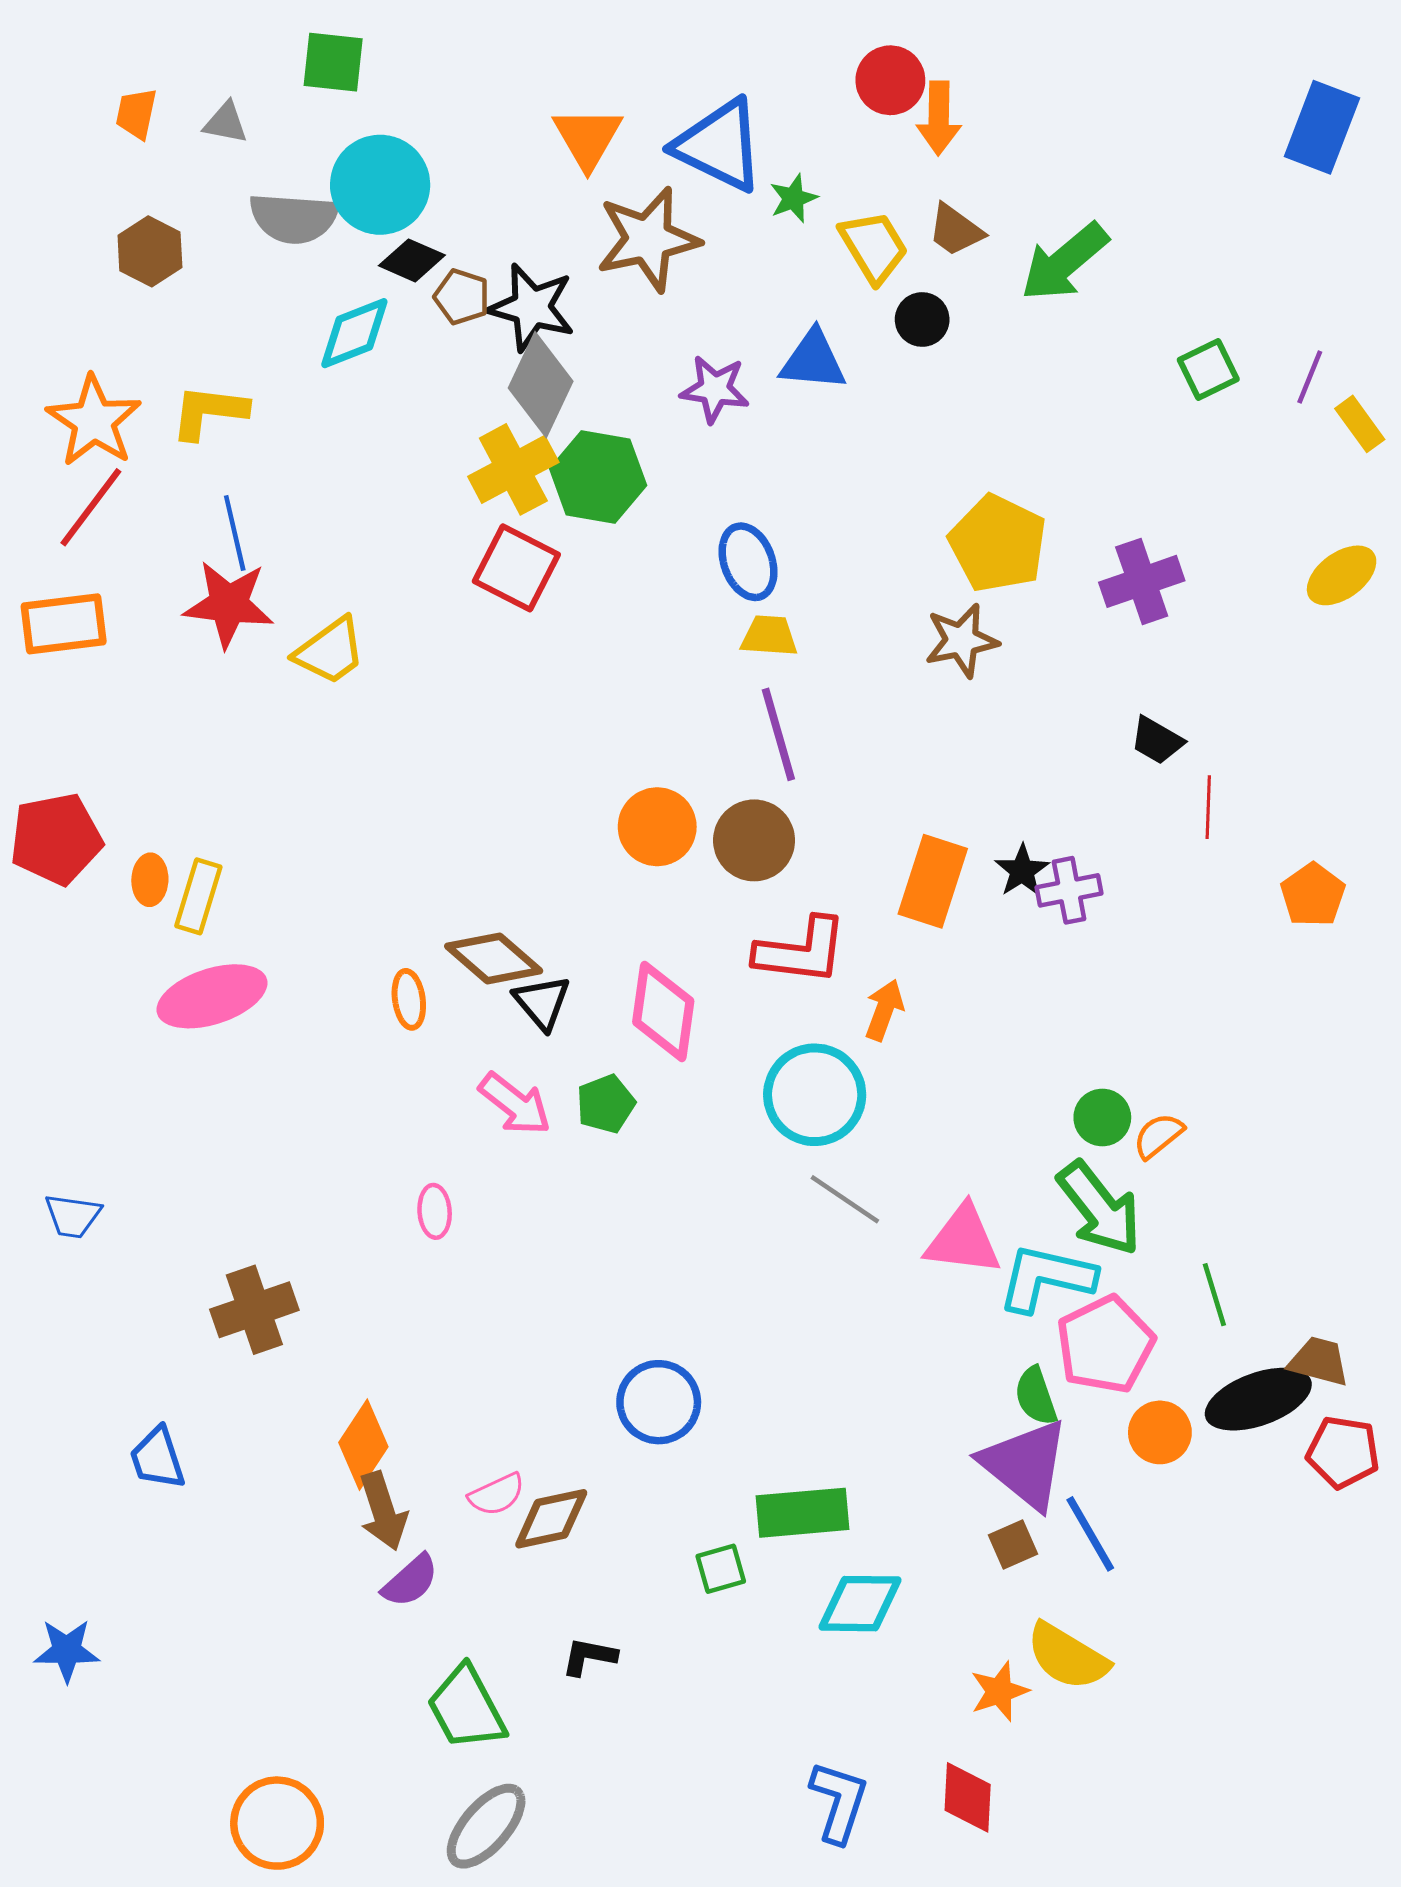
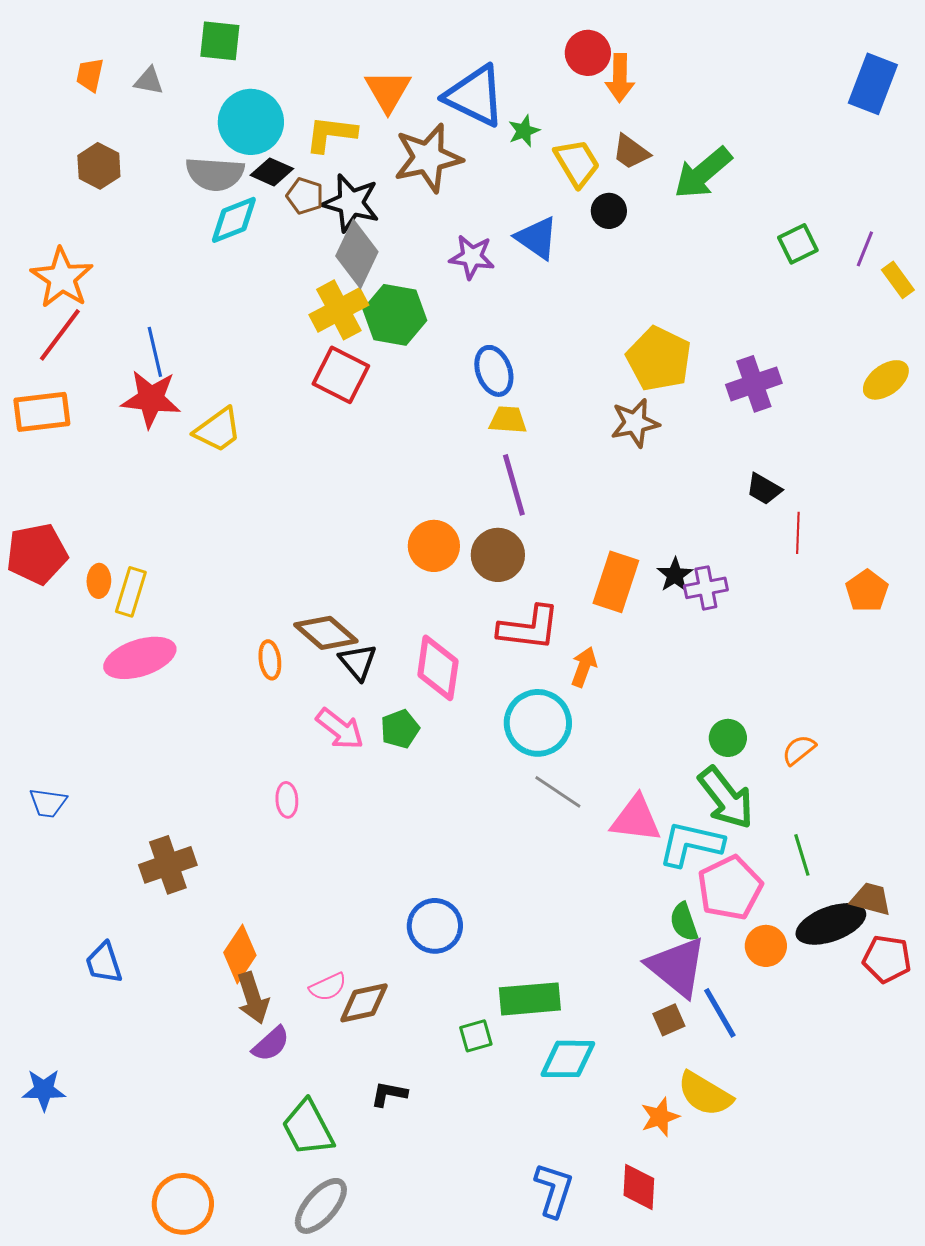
gray semicircle: (294, 218) -> (215, 174), moved
blue triangle: (813, 360) -> (537, 238), turned 30
yellow L-shape: (209, 412) -> (331, 134), moved
orange semicircle: (1158, 1136) -> (799, 750), moved

